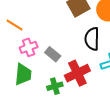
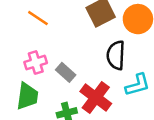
orange line: (14, 25) -> (38, 18), moved
red cross: (77, 73) -> (96, 97), turned -30

